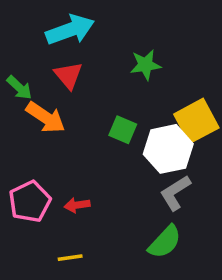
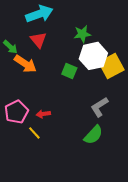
white hexagon: (168, 149) -> (93, 56), moved
yellow line: (70, 258) -> (34, 133), moved, turned 56

